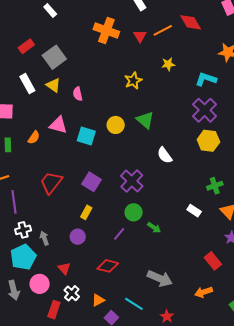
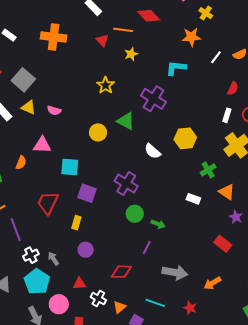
orange line: (163, 30) -> (123, 30), turned 48
orange cross: (106, 31) -> (54, 37), moved
yellow star: (168, 64) -> (131, 54), moved
pink semicircle: (78, 94) -> (54, 110), turned -48
purple cross: (205, 110) -> (153, 99), moved
cyan square: (86, 136) -> (70, 167), moved
yellow hexagon: (208, 141) -> (185, 138), moved
yellow rectangle: (86, 212) -> (76, 223), moved
purple line: (119, 234) -> (147, 248), moved
red triangle: (64, 268) -> (80, 284), turned -40
orange arrow: (204, 292) -> (212, 283), moved
white cross: (72, 293) -> (98, 299), moved

